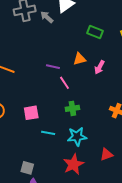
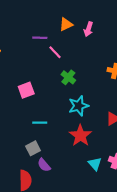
green cross: (72, 108) -> (68, 77), turned -32
cyan line: (48, 133) -> (40, 123), moved
gray square: (27, 168) -> (33, 148), turned -32

